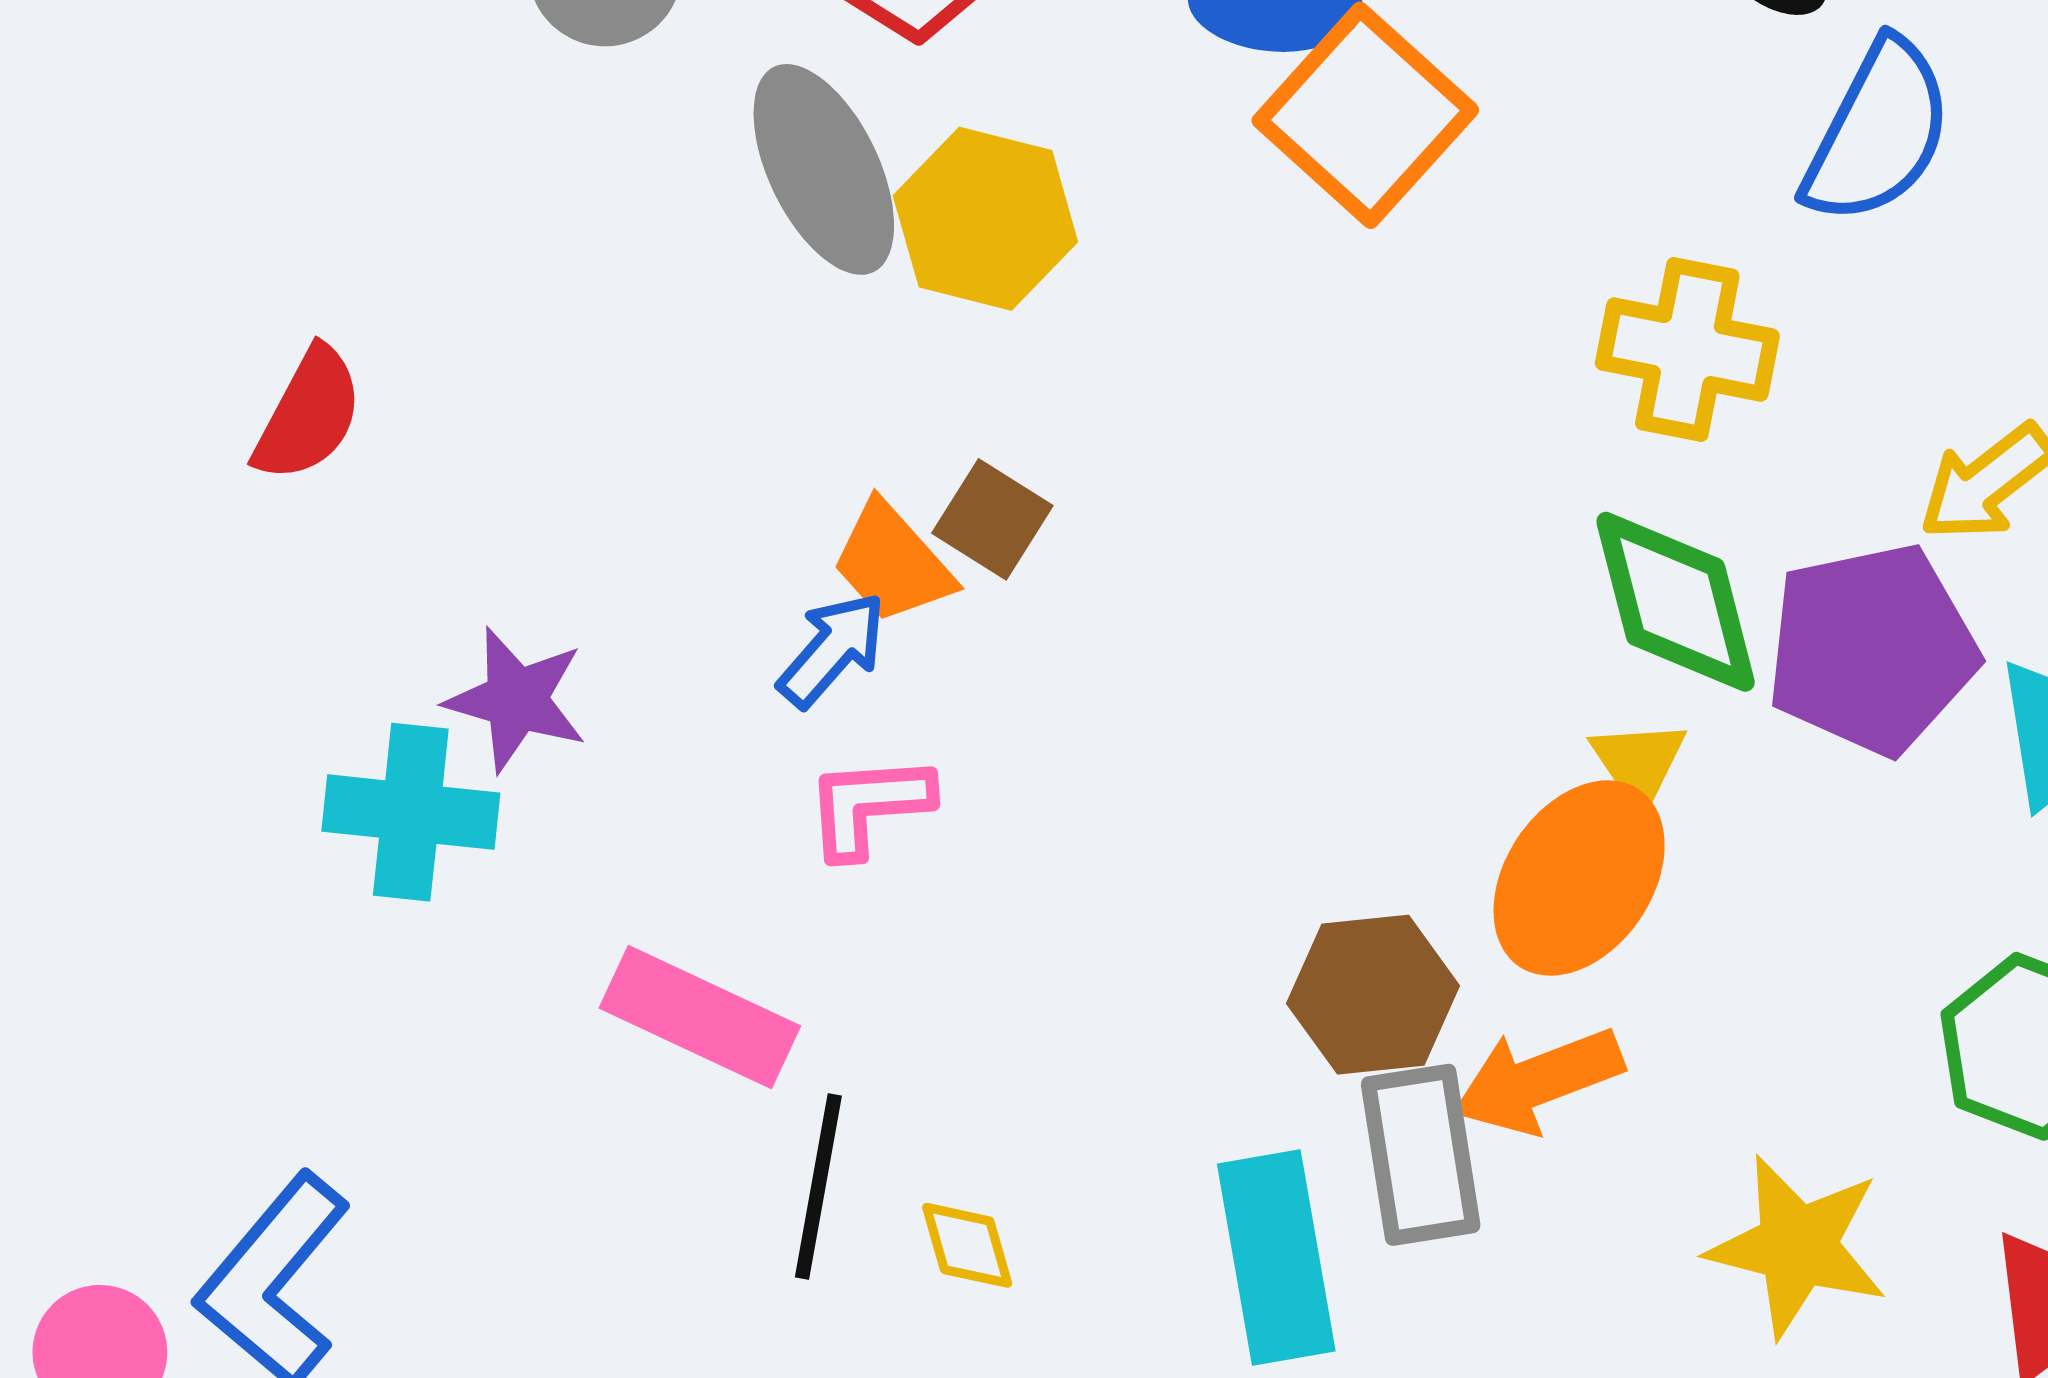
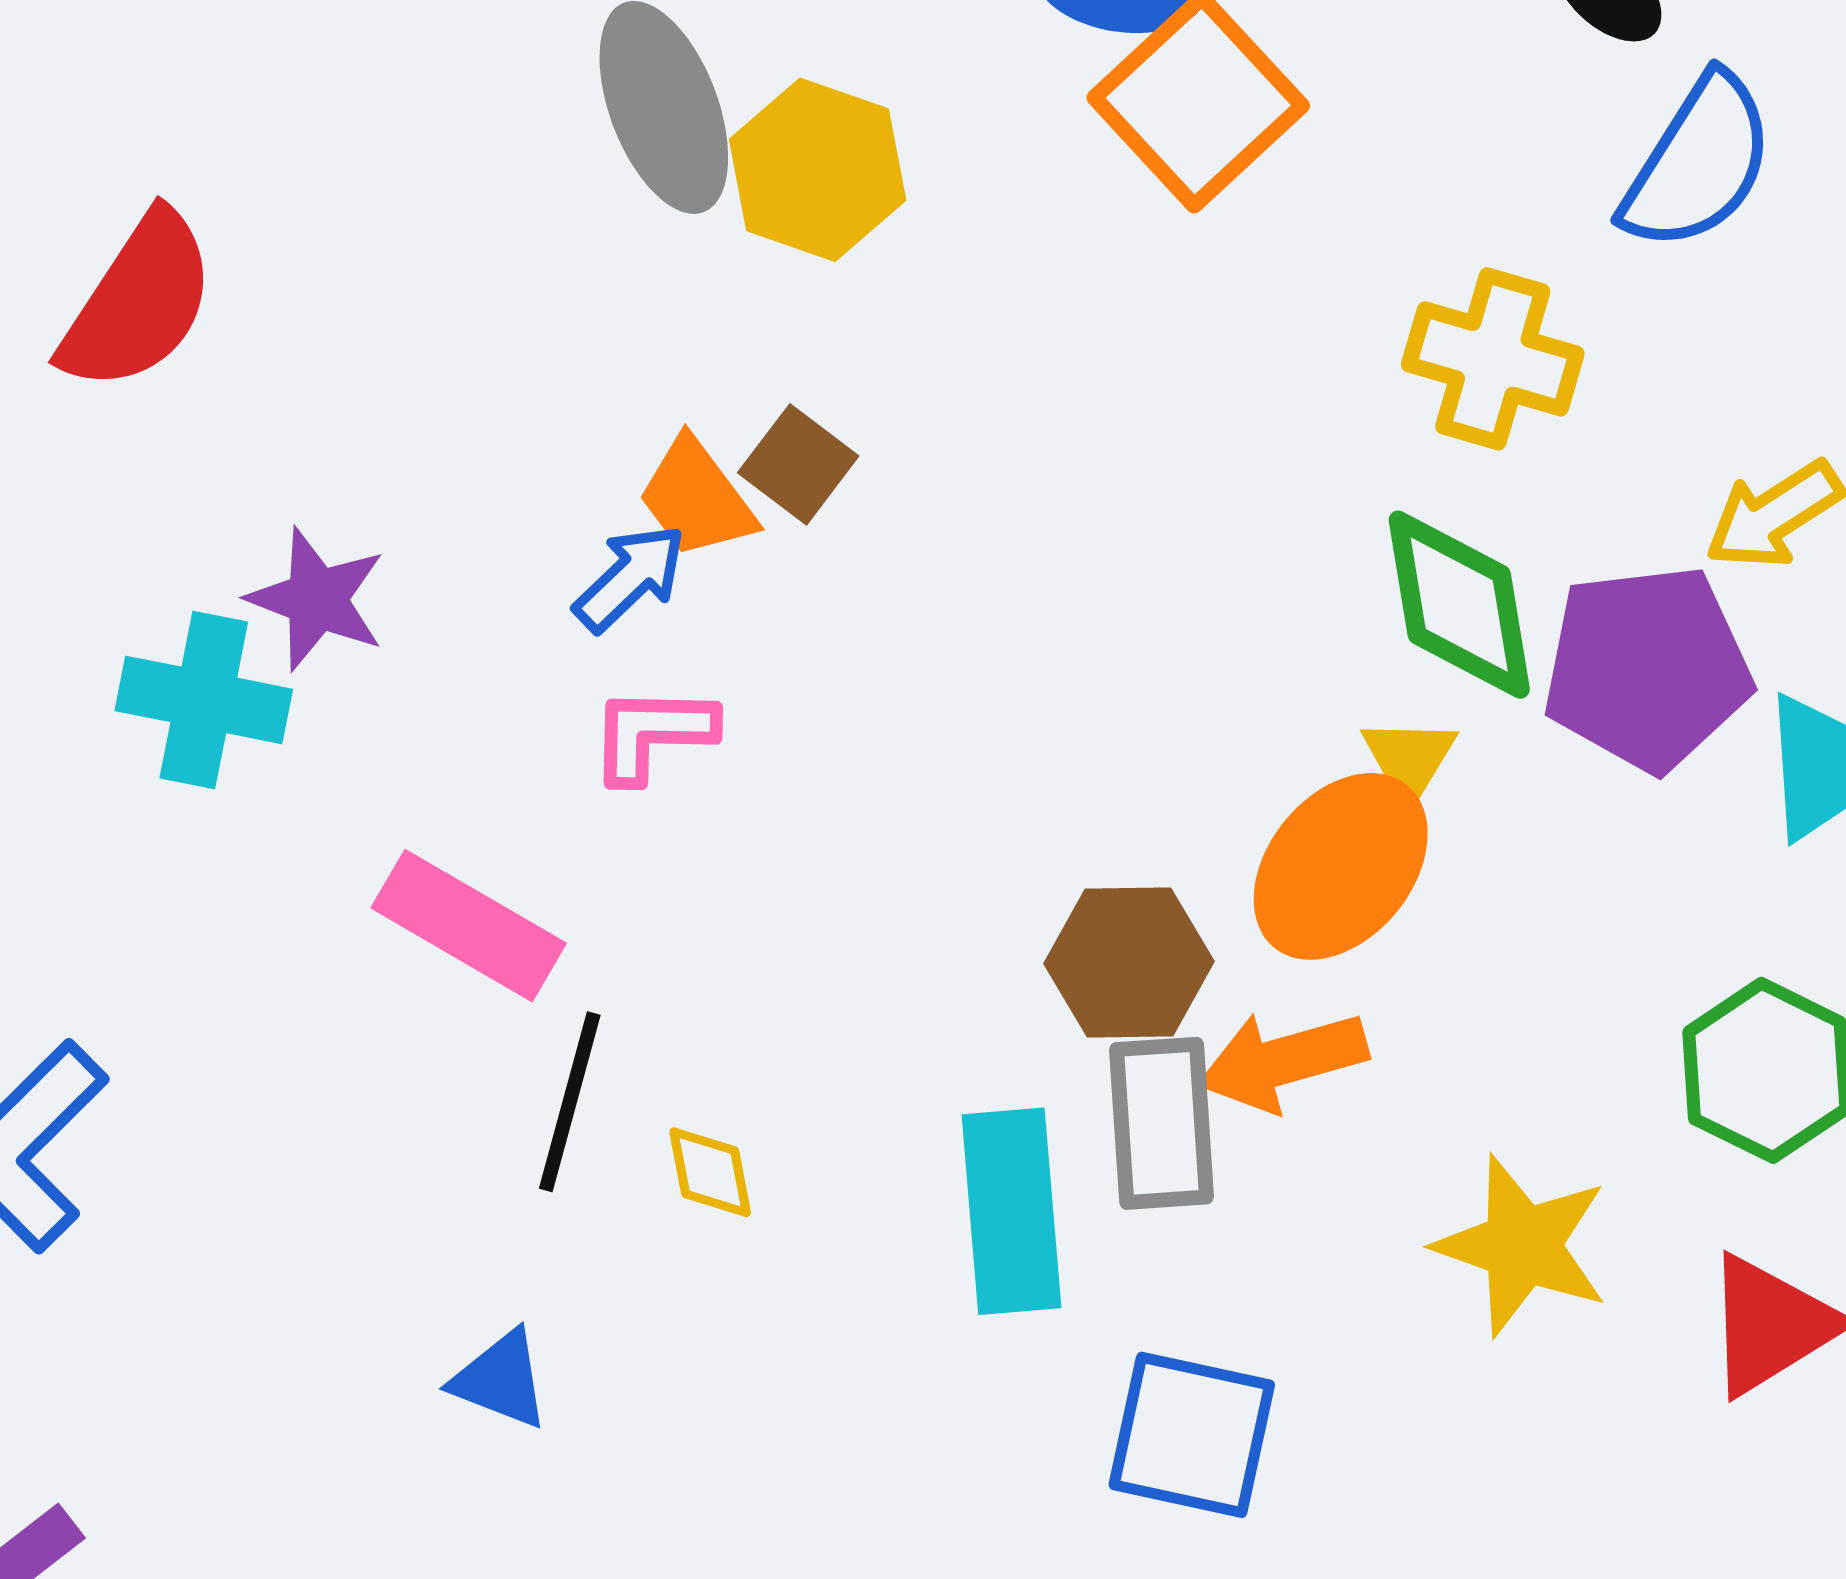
red semicircle: (308, 414) -> (138, 302), size x1.4

